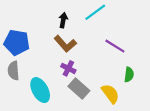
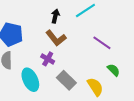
purple cross: (68, 68) -> (48, 59), moved
green semicircle: (129, 75) -> (113, 70), turned -56

